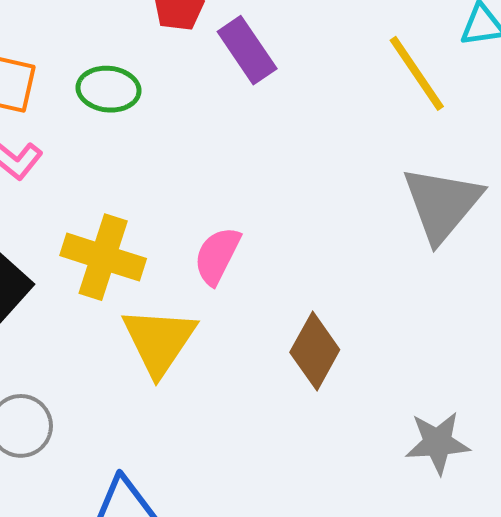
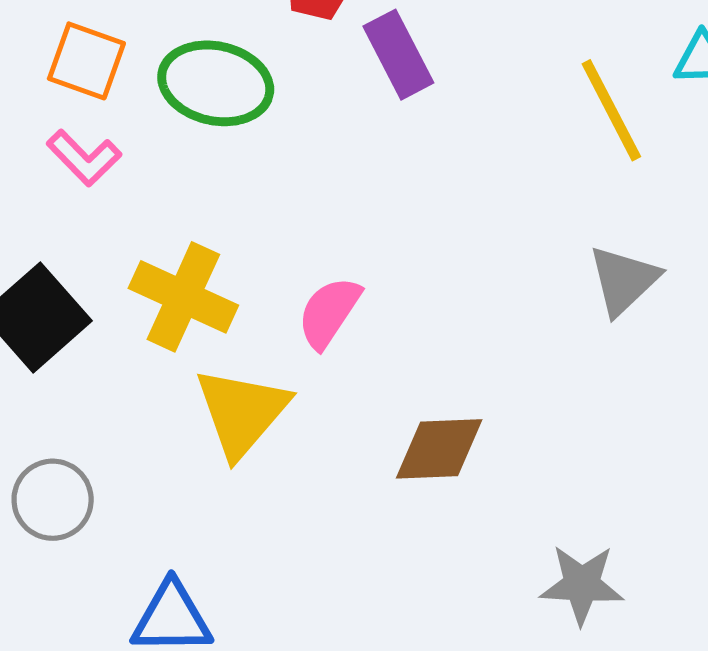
green ellipse: (108, 89) -> (216, 83), size x1.4
gray triangle: (442, 204) -> (624, 280), size x0.7
brown diamond: (315, 351) -> (439, 449), turned 52

